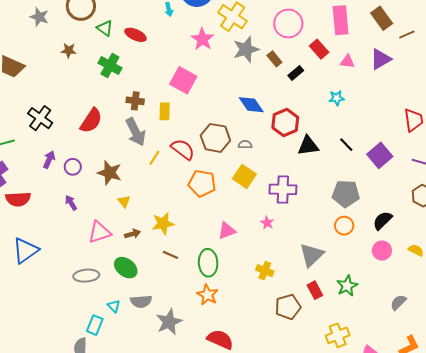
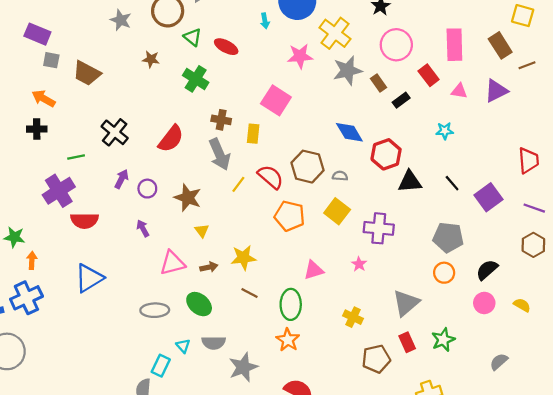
pink star: (202, 39) -> (300, 56), turned 30

